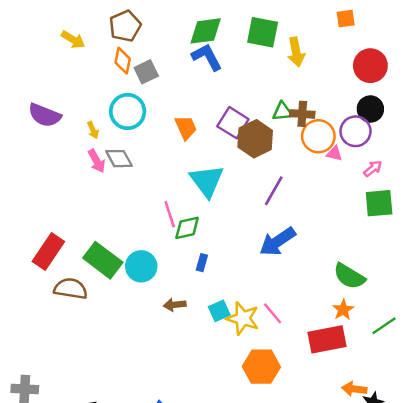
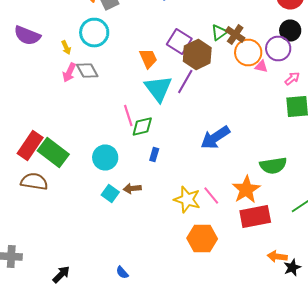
green triangle: (282, 111) -> (219, 32), turned -30
brown cross: (302, 114) -> (235, 34), turned 30
orange trapezoid: (186, 128) -> (148, 58), moved
pink arrow: (97, 161) -> (69, 72), turned 54
purple line: (274, 191) -> (185, 82), moved
green rectangle: (103, 260) -> (53, 152), moved
green semicircle: (349, 276) -> (273, 166), turned -40
brown semicircle: (71, 289) -> (34, 182), moved
orange star: (343, 310) -> (246, 190), moved, size x1.6
cyan square: (219, 311) -> (110, 194), moved, turned -30

